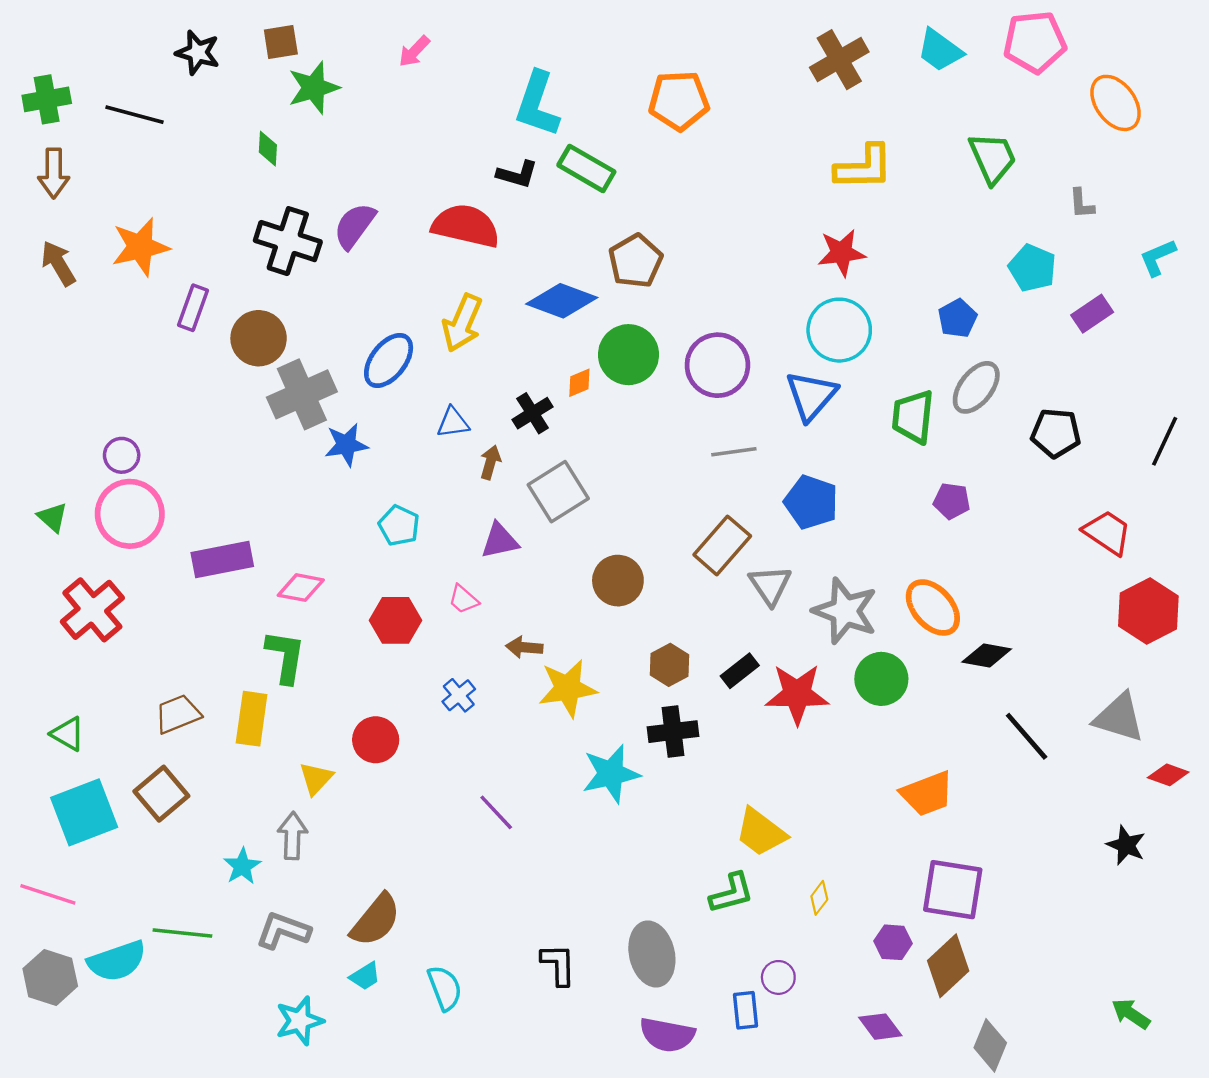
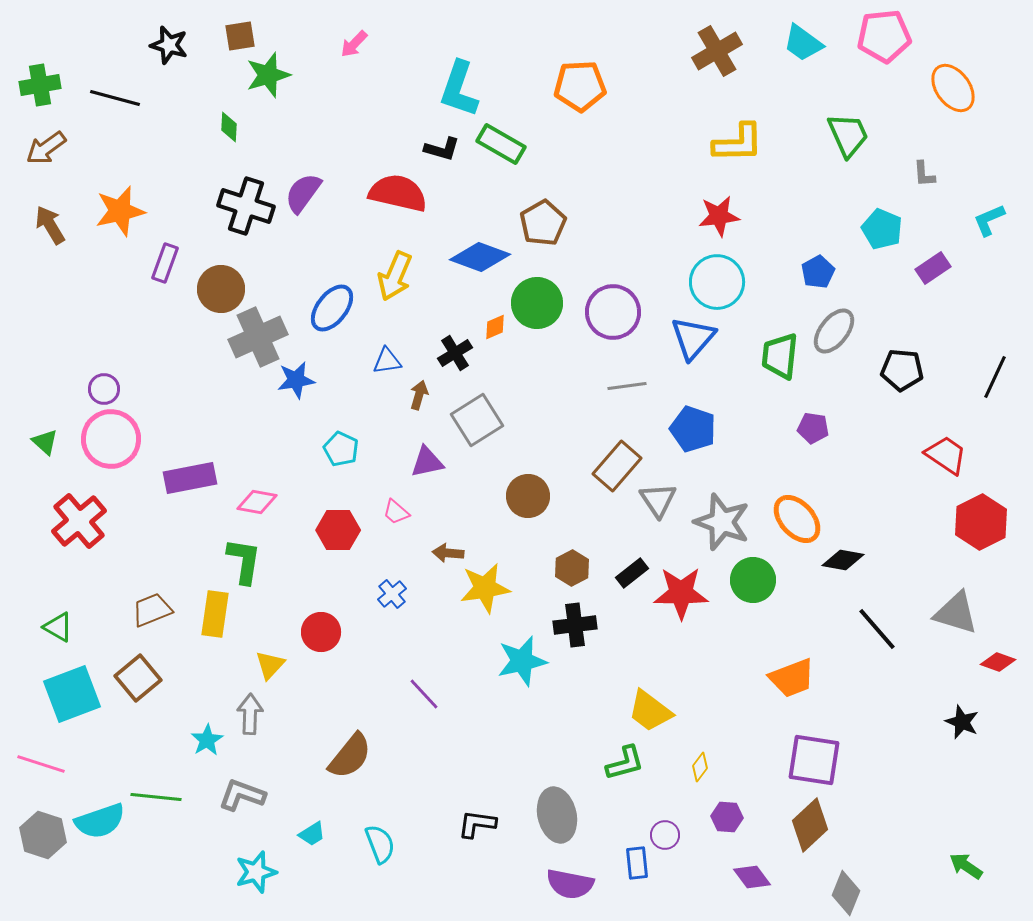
brown arrow: (54, 173) -> (46, 148), turned 54
brown semicircle: (376, 920) -> (350, 756), moved
purple hexagon: (893, 942) -> (727, 817), moved
black L-shape: (558, 965) -> (477, 824), turned -81

